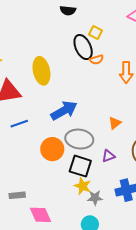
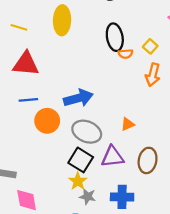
yellow square: (96, 33) -> (150, 46), moved
yellow ellipse: (41, 71) -> (62, 20), moved
orange circle: (52, 149) -> (47, 121), moved
purple triangle: (108, 156) -> (112, 157), size x1.6

